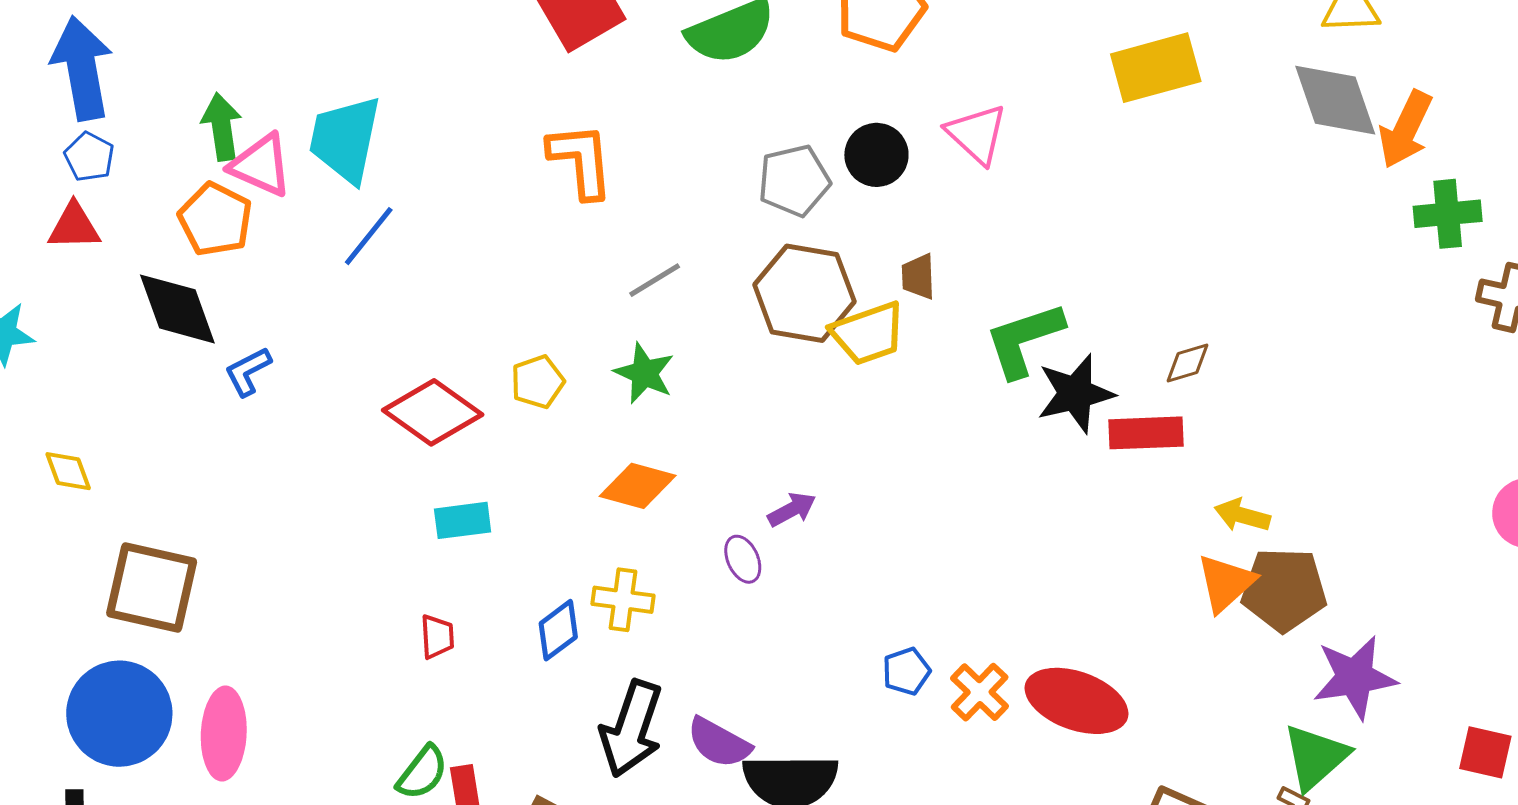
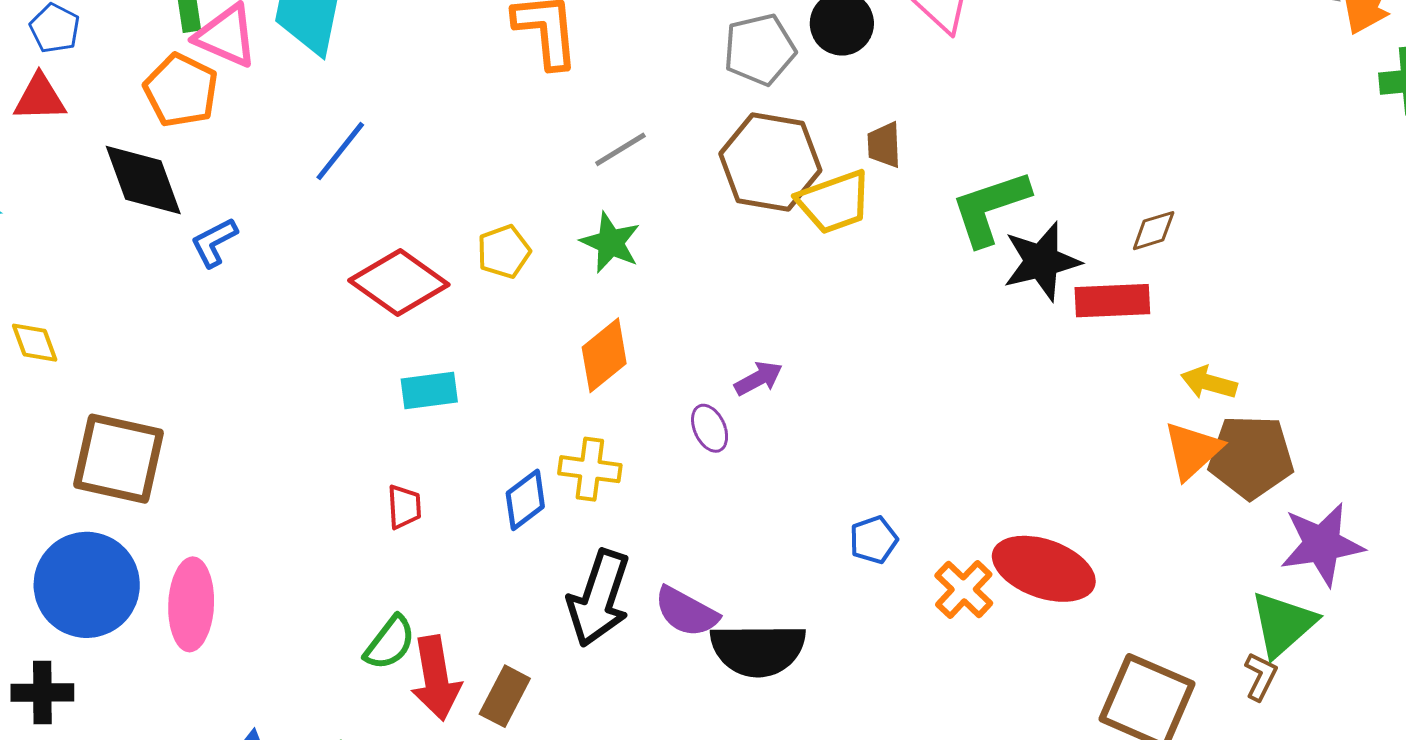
blue line: (369, 236) -> (340, 151), moved
orange diamond: (638, 486) -> (604, 355), turned -54
orange cross: (980, 692) -> (964, 589), moved

